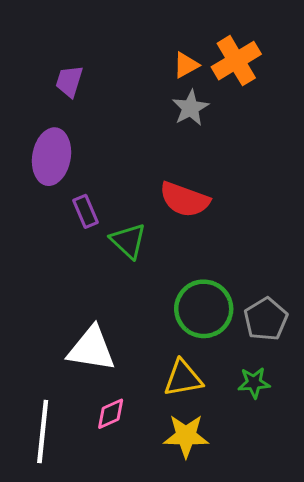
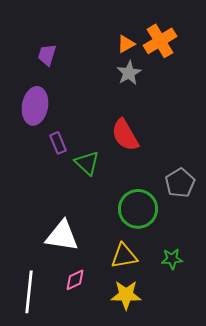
red semicircle: (185, 199) -> (125, 135), turned 40
gray pentagon: (266, 319) -> (180, 183), moved

